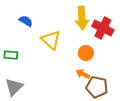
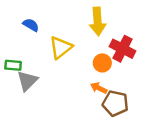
red cross: (103, 28) -> (122, 49), moved
yellow triangle: (51, 40) -> (61, 48), turned 40
gray triangle: (14, 87) -> (27, 81), moved

